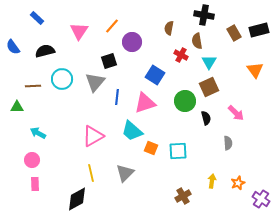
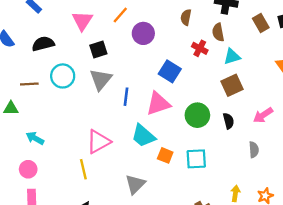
black square: (109, 61) -> (98, 50), moved
cyan triangle: (209, 62) -> (232, 56), turned 42
green circle: (185, 101) -> (197, 115), moved
pink arrow: (236, 113) -> (263, 115), turned 102
yellow line: (91, 173) -> (83, 169), moved

